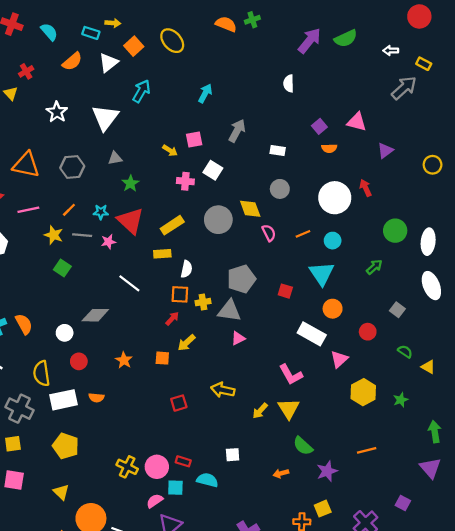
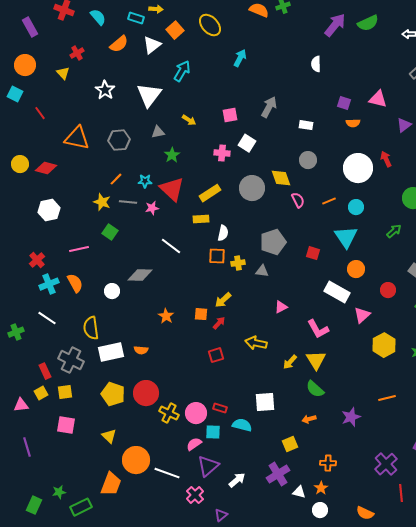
cyan arrow: (205, 93) -> (240, 58), moved
purple square: (319, 126) -> (344, 103), turned -32
yellow arrow: (170, 150) -> (189, 120), moved
pink line: (28, 210) -> (79, 249), moved
gray triangle: (229, 311) -> (262, 271), size x0.6
red arrow: (172, 319) -> (219, 323), moved
pink triangle: (238, 338) -> (281, 307), moved
red circle: (79, 361) -> (146, 393), moved, size x1.6
green semicircle: (303, 446) -> (315, 389), moved
white square: (233, 455) -> (265, 402), size x1.5
yellow square: (323, 509) -> (290, 444), moved

